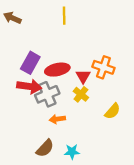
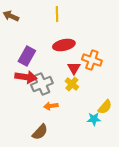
red ellipse: (57, 70) -> (64, 45), moved
yellow semicircle: (112, 111) -> (105, 107), moved
cyan star: (72, 152) -> (94, 119), moved

